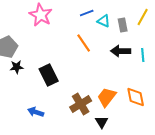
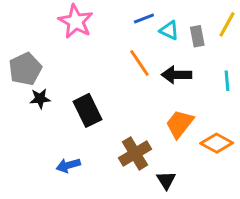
black arrow: (121, 51) -> (177, 75), moved
orange trapezoid: (107, 97) -> (180, 124), moved
orange diamond: (136, 97) -> (217, 143), turned -50
blue arrow: (36, 112) -> (68, 165), turned -35

